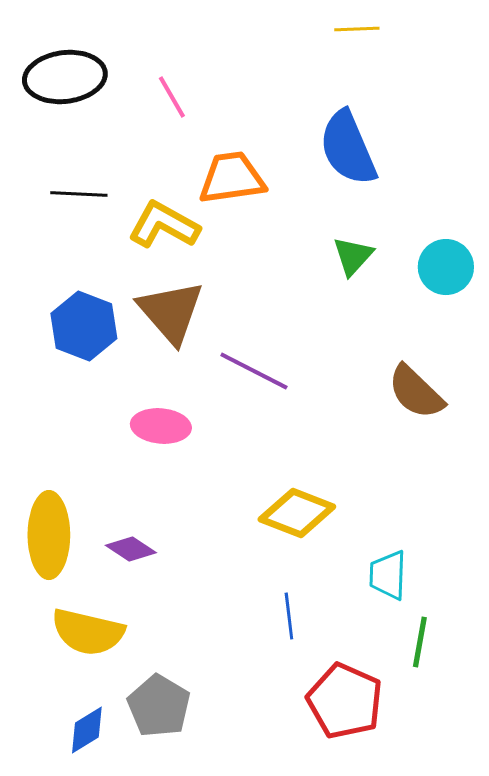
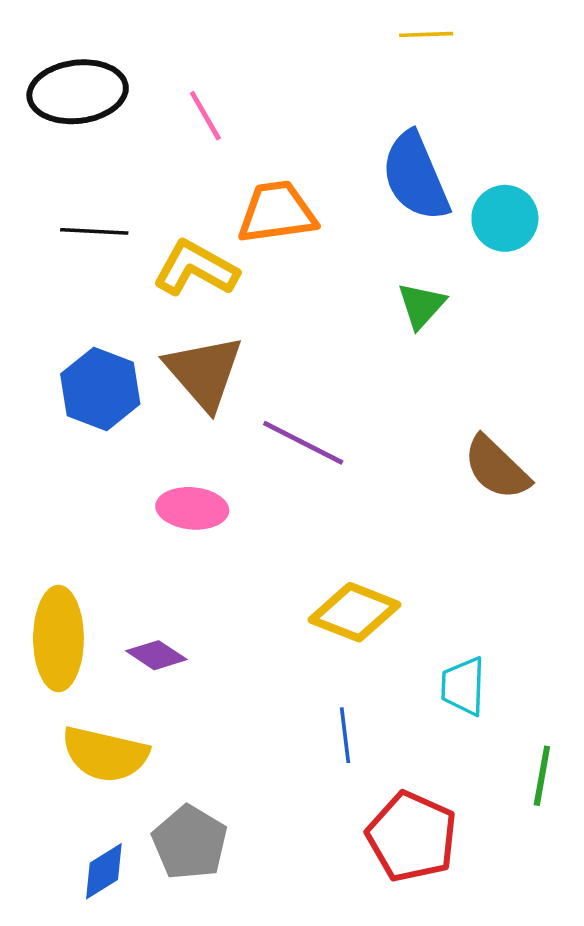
cyan circle: (446, 267) -> (505, 218), moved
green line: (420, 642) -> (542, 776), moved

